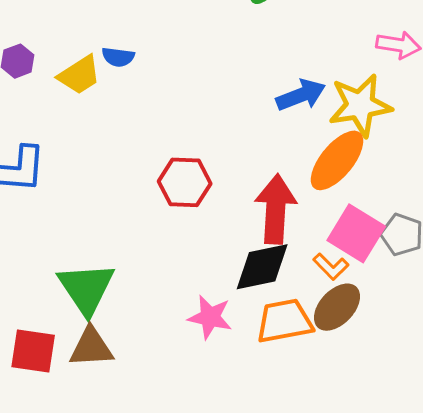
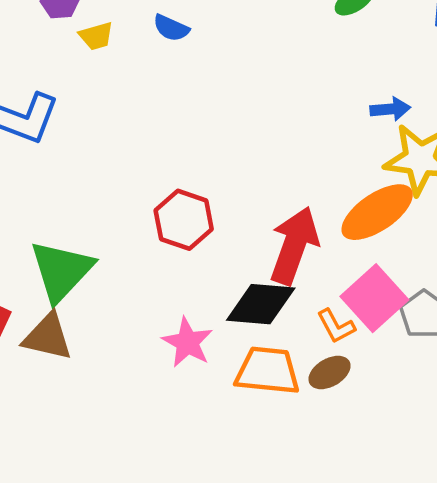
yellow trapezoid: (79, 75) -> (96, 36), moved, size x0.7
blue arrow: (301, 95) -> (390, 109), moved, size x0.7
red hexagon: (185, 182) -> (184, 220), moved
brown ellipse: (337, 307) -> (330, 373), size x0.7

